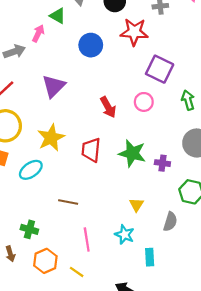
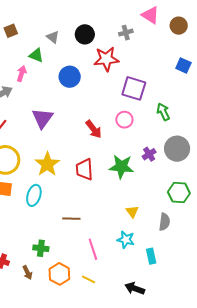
purple cross: (162, 163) -> (149, 154), moved, turned -32
cyan ellipse: (31, 170) -> (34, 195), turned -30

